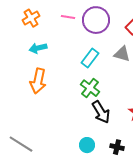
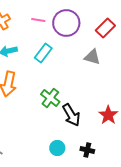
cyan rectangle: (90, 58) -> (43, 53), moved
green cross: (90, 88) -> (50, 98), moved

